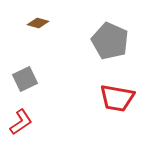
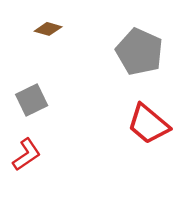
red trapezoid: (117, 98) -> (148, 124), turned 30

